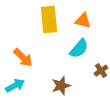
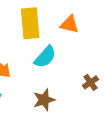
cyan semicircle: (79, 49) -> (45, 57), moved

